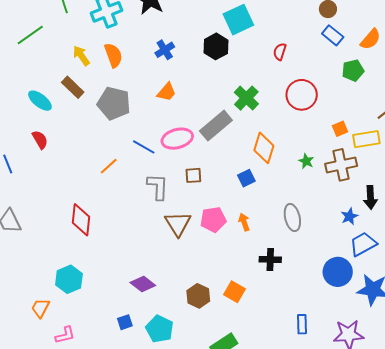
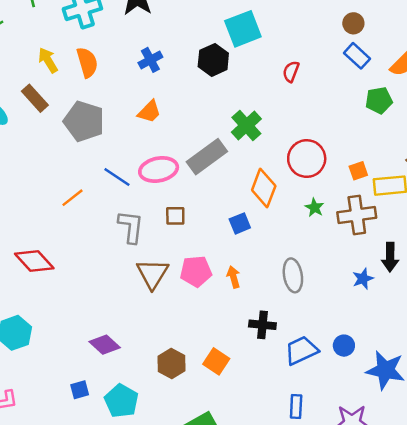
red circle: (302, 95) -> (307, 159), moved
red diamond: (81, 220) -> (34, 261), turned -52
blue trapezoid: (363, 244) -> (301, 350), moved
blue circle: (338, 272) -> (344, 346), size x0.6

